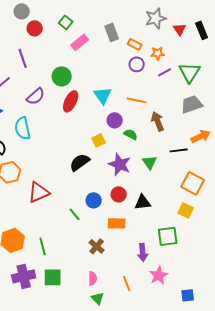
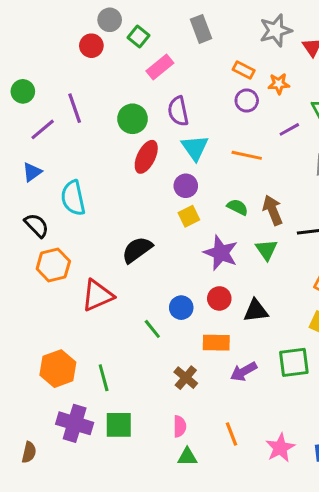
gray circle: (22, 11) -> (110, 20), moved
gray rectangle: (112, 32) -> (201, 29), moved
purple line: (23, 58) -> (75, 108), moved
purple line: (165, 72) -> (289, 129), moved
purple semicircle: (36, 96) -> (178, 111), moved, turned 120
purple circle: (115, 120) -> (186, 186), moved
brown arrow: (158, 121) -> (273, 210), moved
black semicircle: (80, 162) -> (137, 250), moved
purple arrow: (143, 252) -> (244, 372), moved, turned 66
pink star: (159, 275) -> (280, 448), moved
purple cross: (24, 276) -> (75, 423), turned 30
green triangle: (98, 298) -> (187, 457), turned -48

